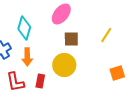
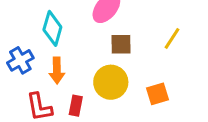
orange square: (117, 73) -> (157, 94), moved

